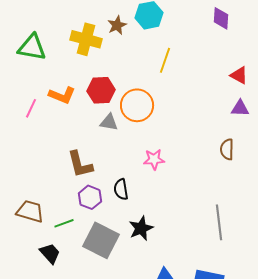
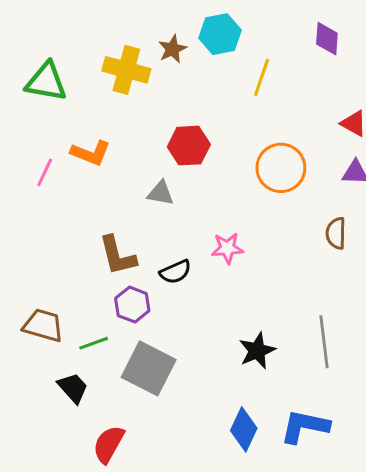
yellow line: (165, 60) -> (262, 77), moved
red hexagon: (101, 90) -> (189, 146), moved
orange circle: (137, 105) -> (281, 168), moved
black semicircle: (121, 189) -> (175, 272), moved, turned -105
black star: (141, 228) -> (257, 351), moved

